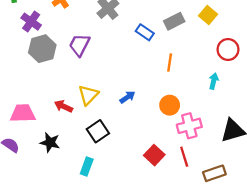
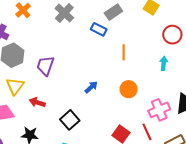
gray rectangle: (174, 21) -> (113, 12), moved
purple trapezoid: (79, 45) -> (45, 66), moved
yellow triangle: (88, 95) -> (15, 86), moved
pink cross: (189, 126) -> (159, 110), moved

